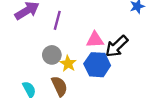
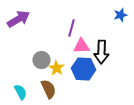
purple line: (57, 20) -> (72, 28), moved
black arrow: (117, 46) -> (102, 52), turned -45

